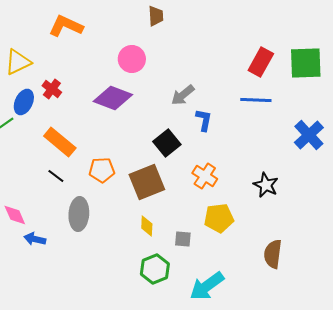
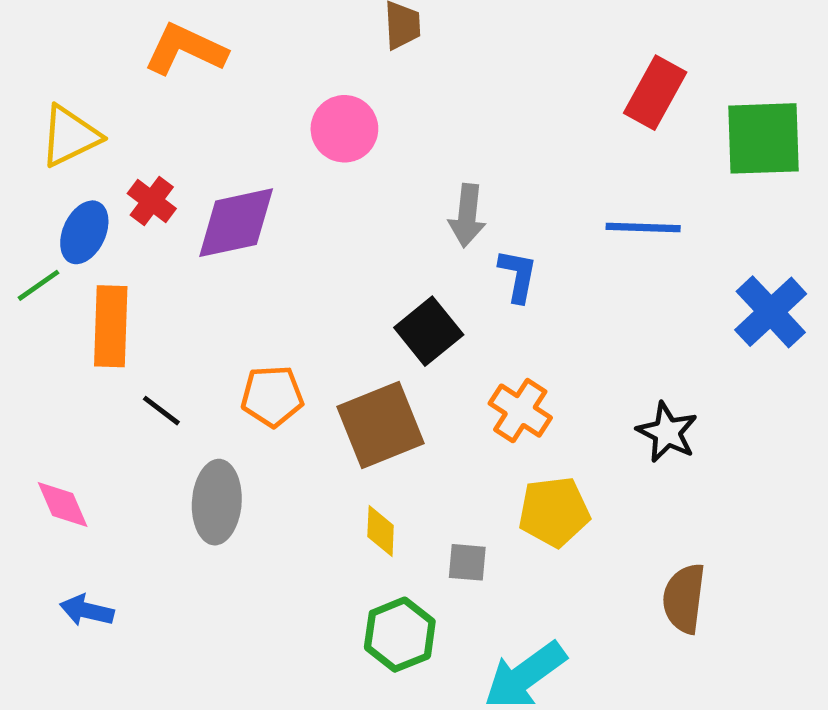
red rectangle: (261, 62) -> (655, 93), moved
gray arrow: (183, 95) -> (467, 215), turned -45
purple diamond: (113, 98) -> (236, 223), moved, turned -33
orange rectangle: (60, 142) -> (111, 326), moved, turned 52
blue arrow: (35, 239) -> (87, 610), moved

